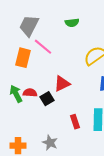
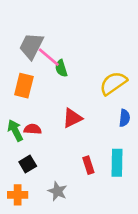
green semicircle: (72, 23) -> (61, 68), moved, turned 80
pink line: (43, 47) -> (49, 57), moved
black square: (47, 99) -> (28, 164), moved

